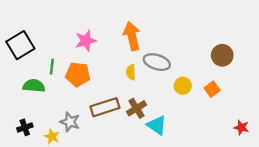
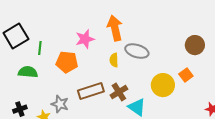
pink star: (86, 41) -> (85, 39), moved
green line: (52, 67) -> (40, 48), moved
yellow circle: (183, 86) -> (163, 85), moved, size x1.5

